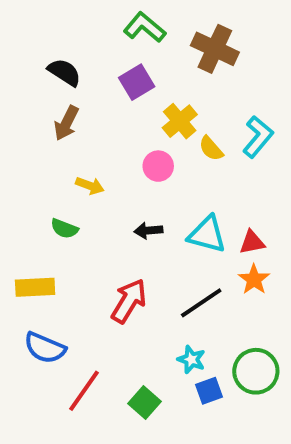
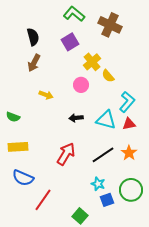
black semicircle: (64, 72) -> (33, 37), turned 42
cyan L-shape: (258, 137) -> (127, 102), moved
green semicircle: (64, 229) -> (13, 117), moved
orange star: (254, 279) -> (129, 153), moved
green square: (145, 403) -> (80, 216), moved

